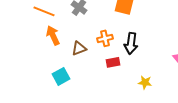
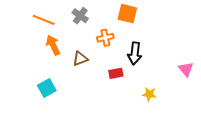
orange cross: (105, 38) -> (105, 38), moved
cyan square: (61, 76) -> (47, 88), moved

